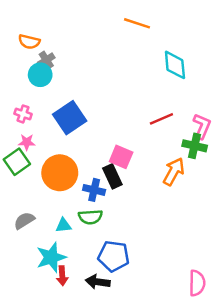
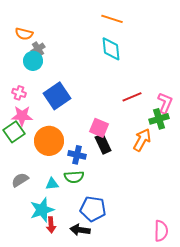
cyan diamond: (175, 65) -> (111, 49), moved
pink star: (27, 142) -> (22, 116), size x1.5
green cross: (195, 146) -> (159, 119), turned -30
black rectangle: (112, 176) -> (103, 144), moved

